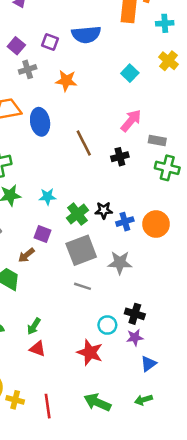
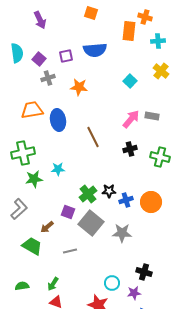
purple square: (50, 42) -> (66, 56), turned -32
gray rectangle: (157, 140) -> (152, 116), moved
black cross: (120, 157) -> (130, 149), moved
cyan star: (48, 197) -> (58, 169), moved
purple square: (43, 234) -> (68, 212), moved
gray square: (81, 250) -> (91, 223), turned -30
gray line: (82, 286) -> (70, 251), moved, turned -32
black cross: (135, 314) -> (144, 272), moved

